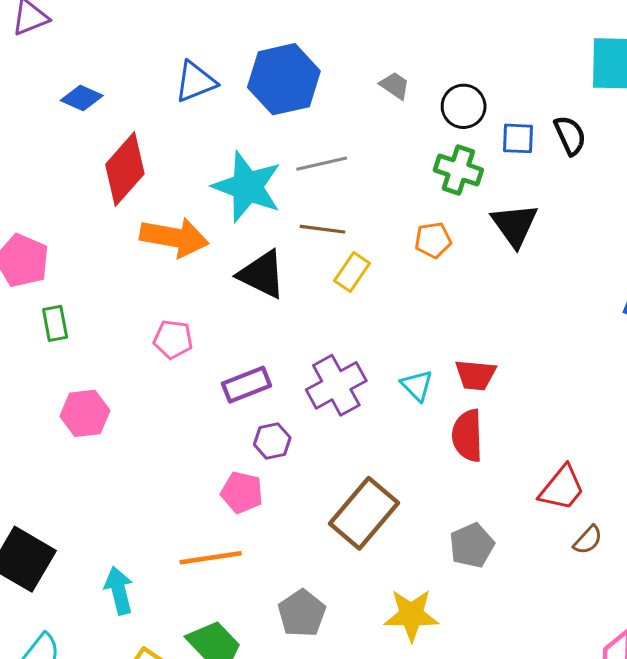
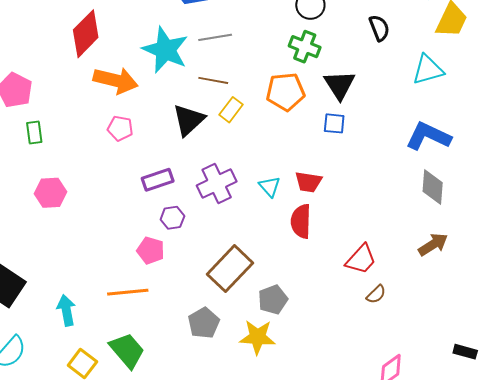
blue square: (518, 138) -> (334, 123), moved
orange pentagon: (433, 240) -> (285, 92), size x1.6
black triangle: (262, 274) -> (189, 120), moved, turned 48
pink pentagon: (173, 339) -> (120, 128), moved
gray pentagon: (472, 545) -> (273, 300), moved
gray pentagon: (302, 613) -> (204, 323), moved

